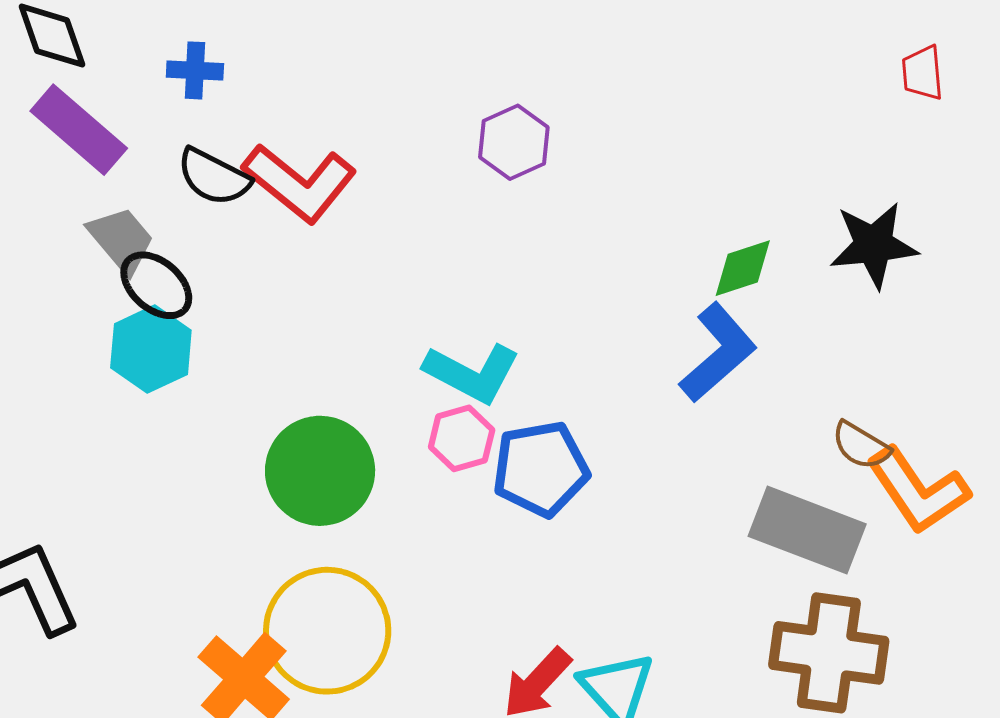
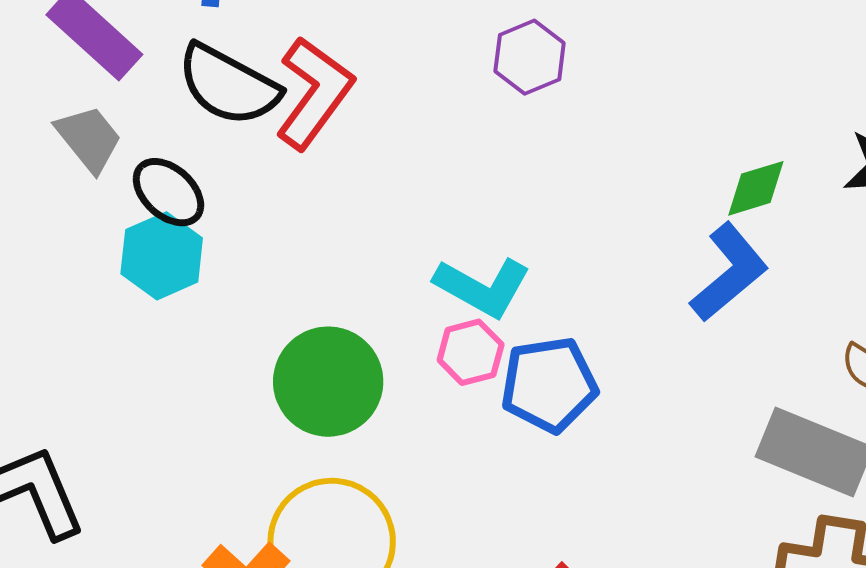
black semicircle: (214, 177) -> (228, 85), size x1.4
red L-shape: (300, 183) -> (314, 93), turned -94
gray trapezoid: (121, 240) -> (89, 139), moved

